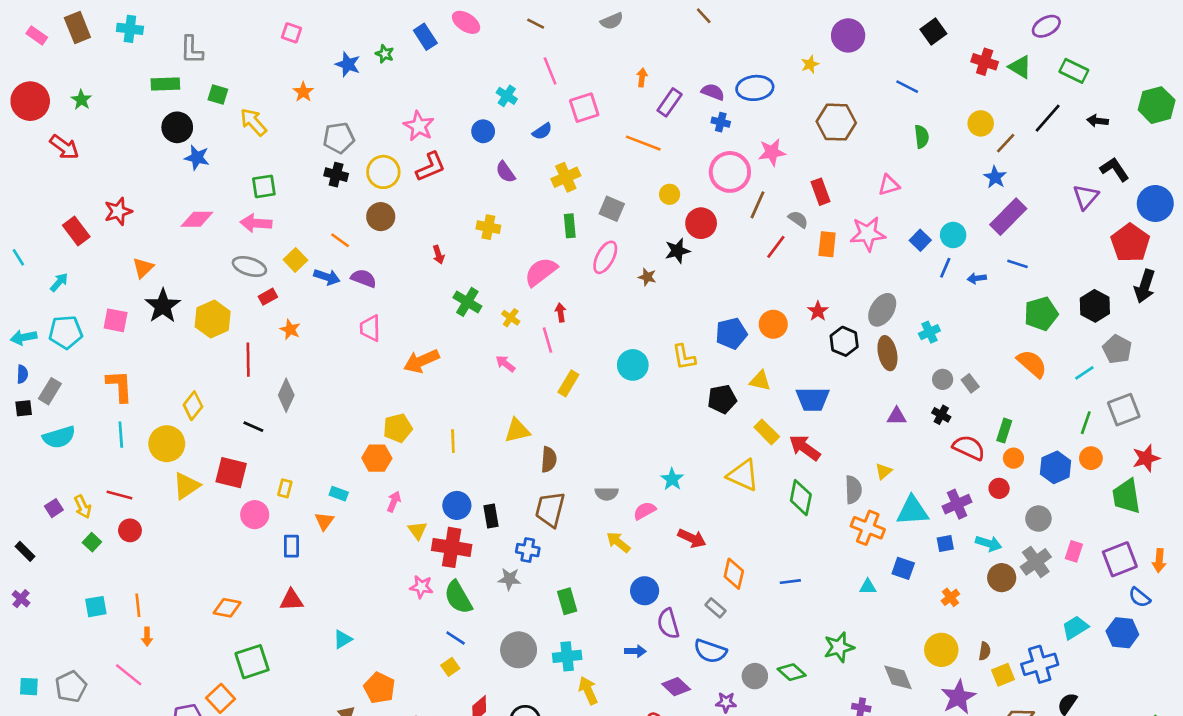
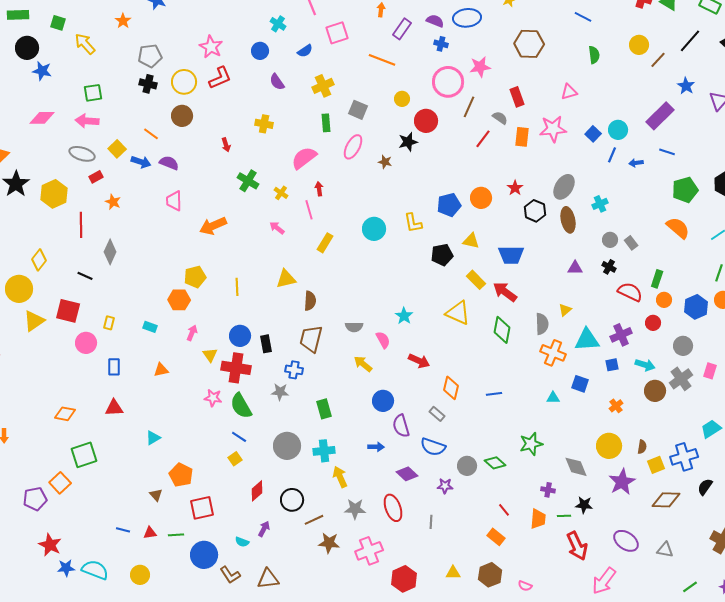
blue star: (995, 177) -> (686, 86), moved
pink semicircle: (645, 511) -> (383, 340), turned 90
orange triangle: (324, 521) -> (161, 370), moved, turned 42

